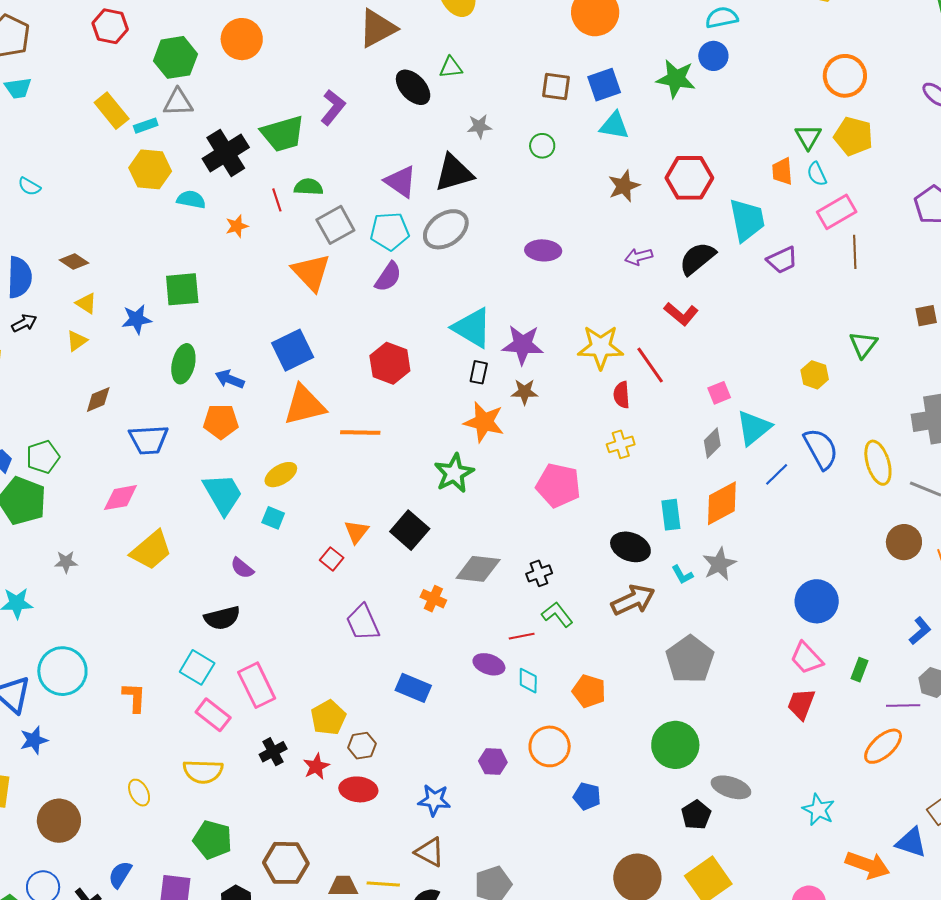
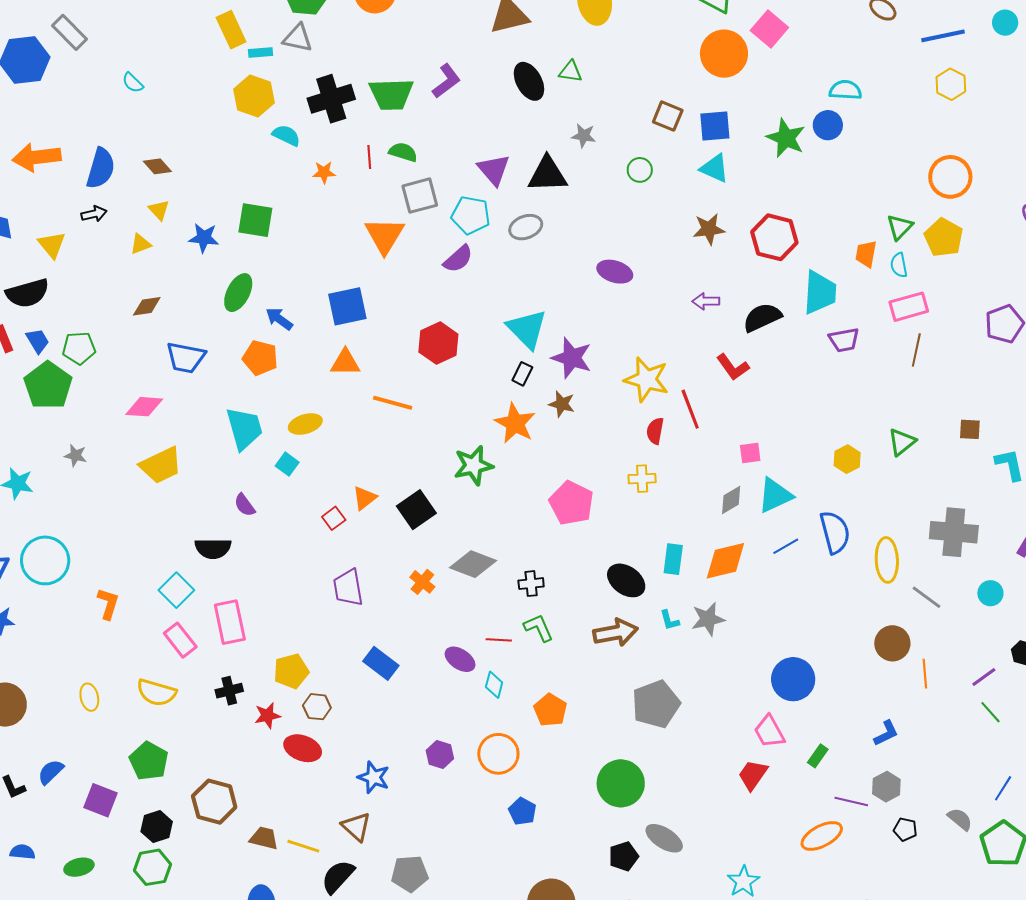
gray ellipse: (446, 229) -> (526, 227), size x0.7
orange triangle: (304, 405) -> (345, 363), size x0.7

